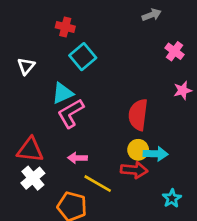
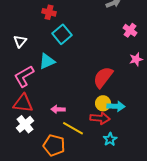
pink L-shape: (71, 113) -> (24, 76), moved
red semicircle: (138, 115) -> (103, 77), turned 30
cyan star: (172, 198) -> (110, 139), moved

